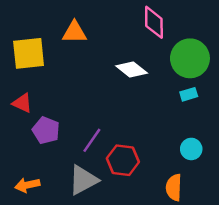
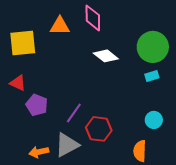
pink diamond: (154, 22) -> (93, 18), moved
orange arrow: (27, 185) -> (39, 152), moved

